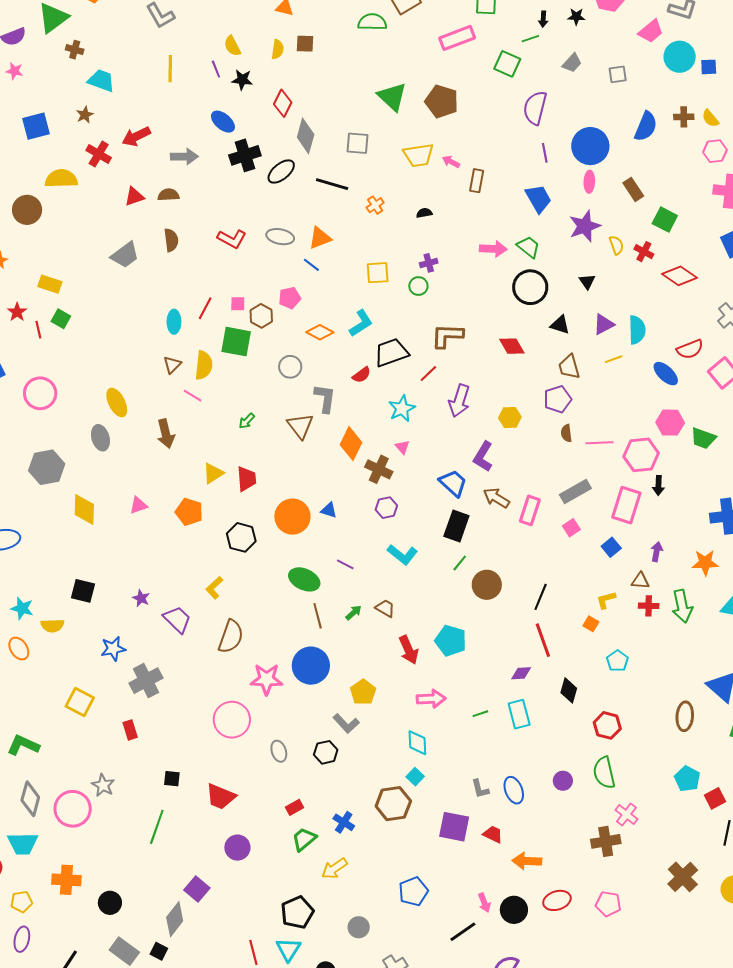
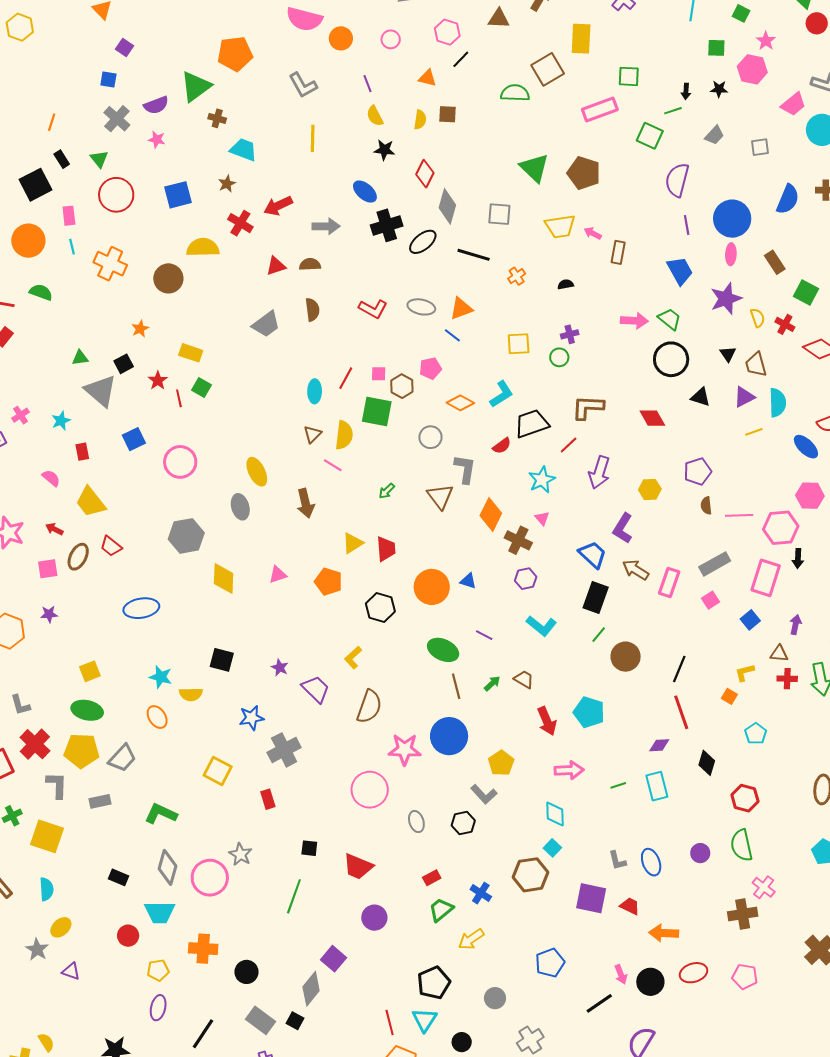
purple line: (216, 69) -> (368, 84), moved
brown trapezoid: (569, 367) -> (756, 365), moved

